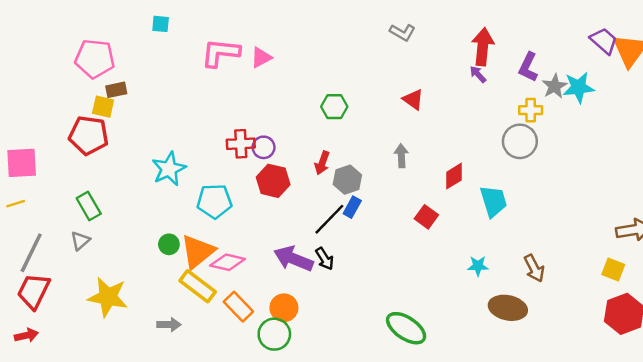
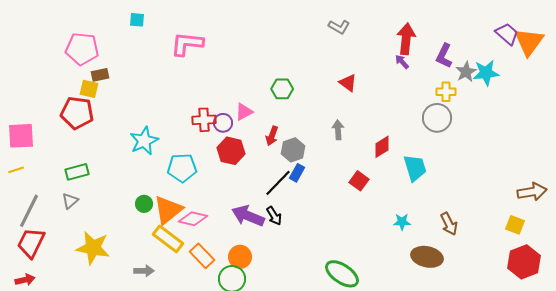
pink triangle: (261, 57) -> (244, 112), moved
green rectangle: (89, 206) -> (77, 172), turned -75

